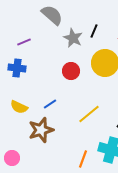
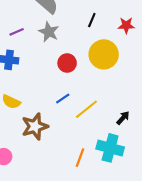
gray star: (73, 38) -> (49, 32), moved
blue line: (50, 104) -> (63, 99), moved

